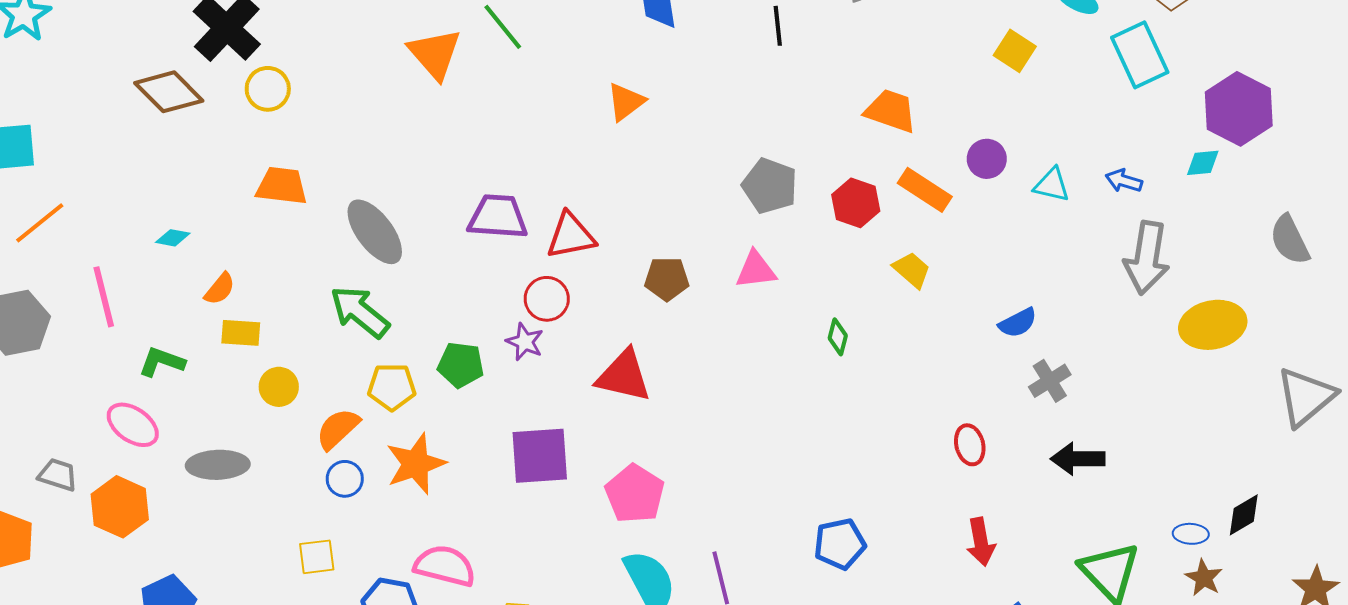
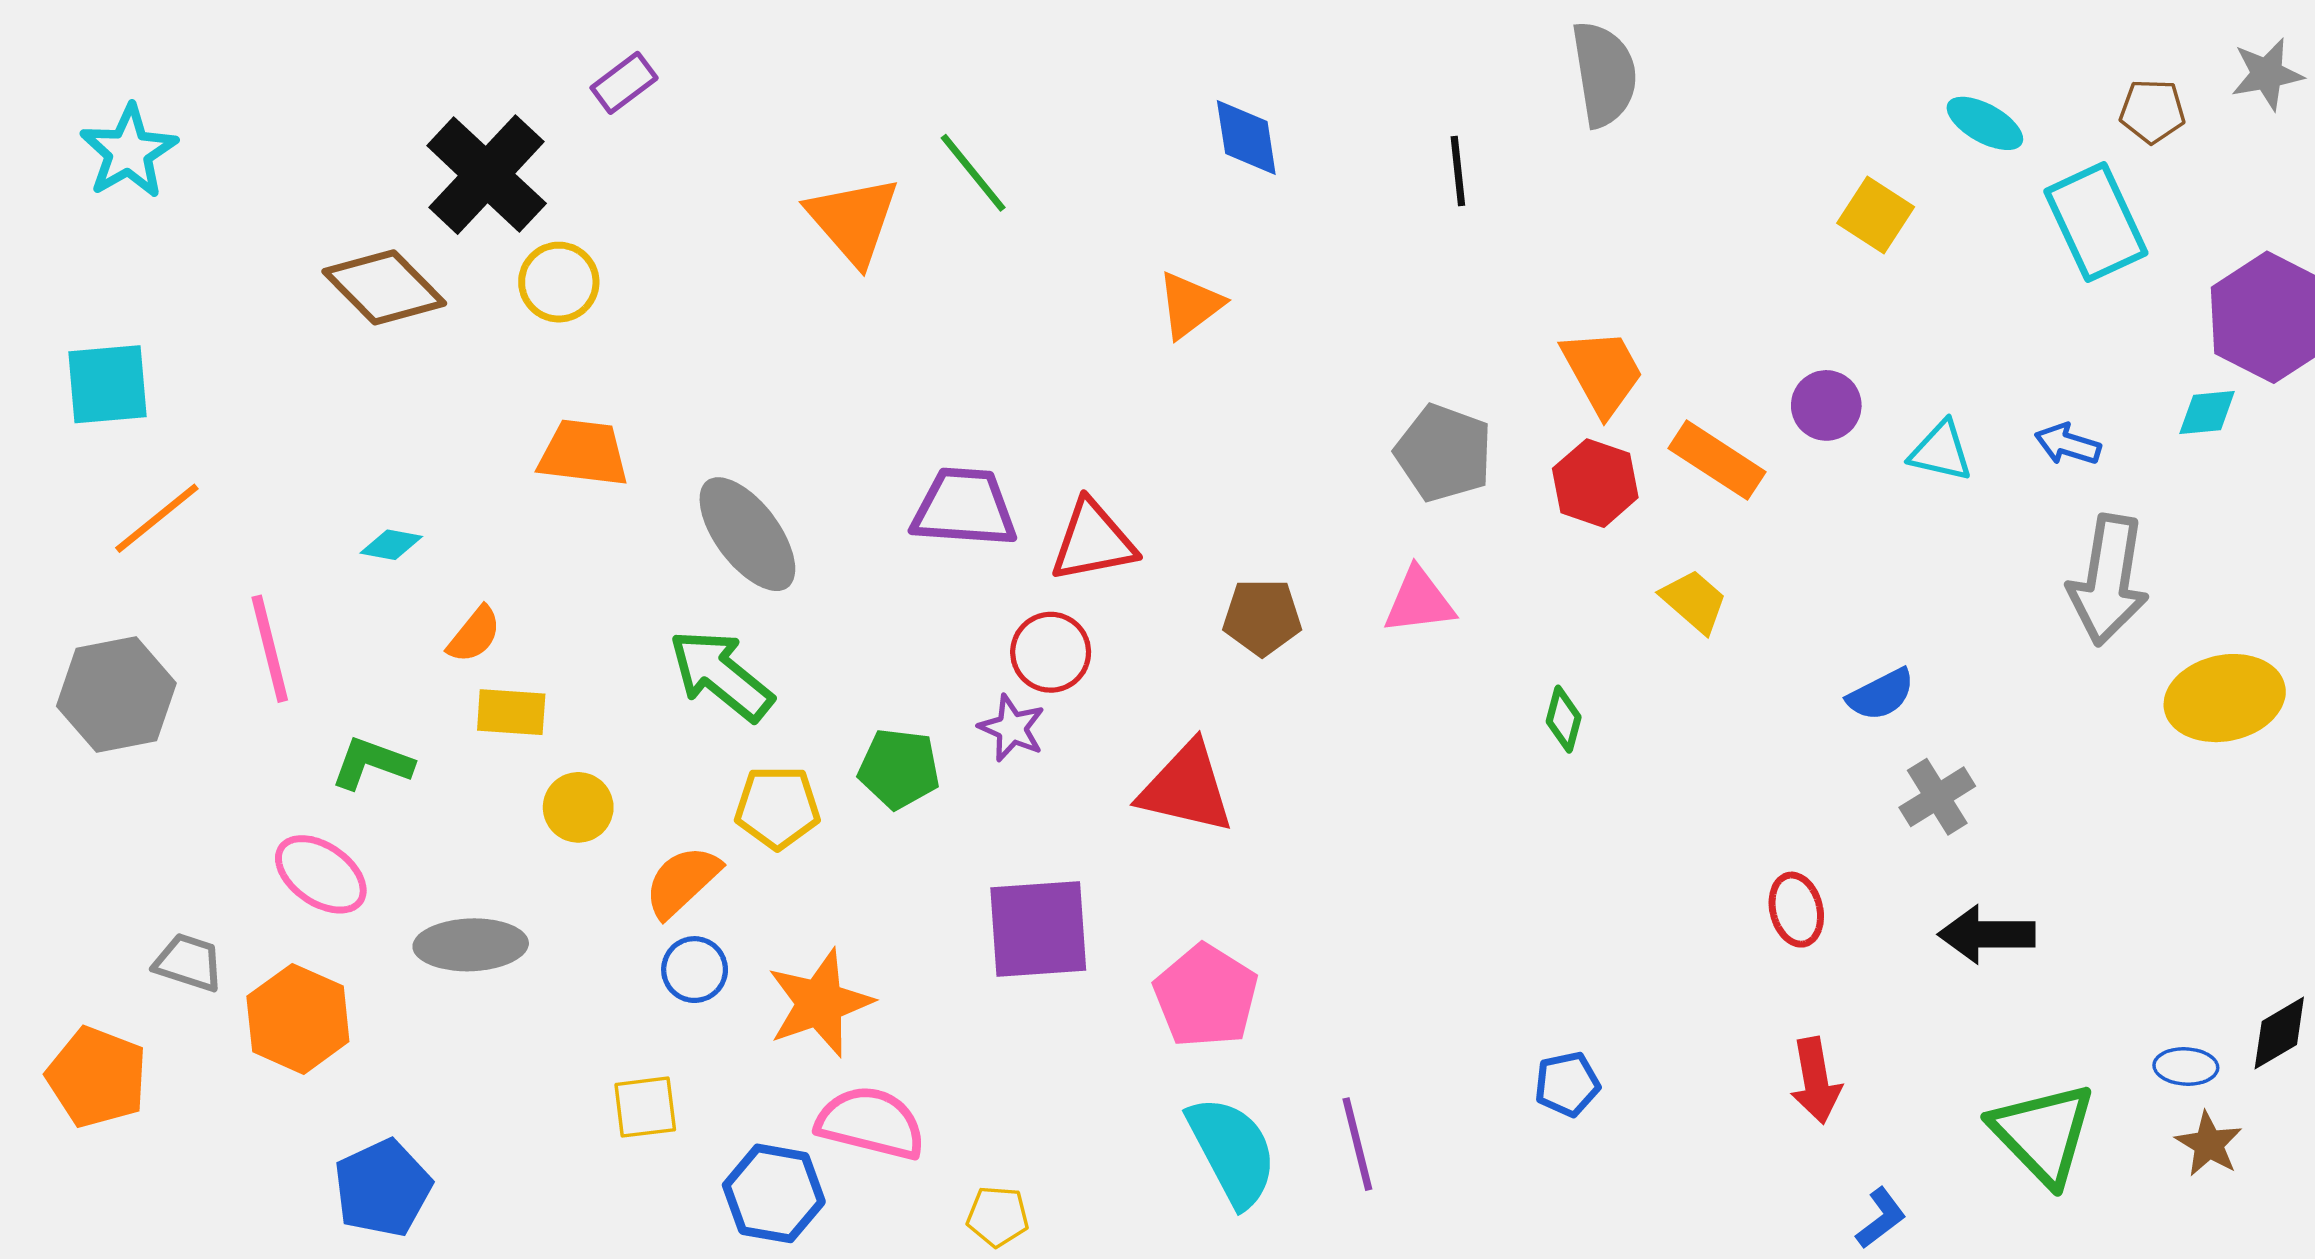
orange trapezoid: (891, 111) -> (1602, 372), moved, turned 42
orange star: (416, 464) -> (820, 1003), moved
blue pentagon: (840, 544) -> (1567, 1084), size x0.7

